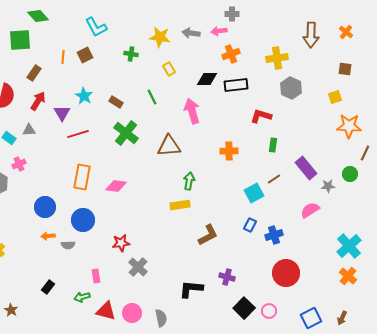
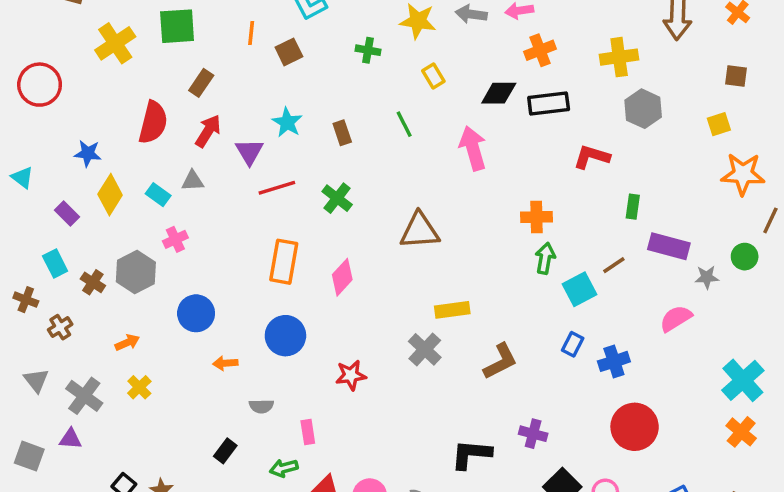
orange line: (63, 57) -> (251, 33), moved
brown rectangle: (116, 102) -> (342, 133), turned 40
green cross: (126, 133) -> (337, 198), moved, size x0.7
green rectangle: (273, 145) -> (633, 207), moved
brown triangle: (169, 146) -> (420, 231), moved
purple rectangle: (306, 168) -> (669, 246), turned -35
green arrow: (189, 181) -> (545, 258), moved
pink diamond: (116, 186) -> (342, 277), turned -55
blue circle: (45, 207) -> (196, 313), moved
gray semicircle: (68, 245) -> (261, 406), moved
gray cross: (138, 267) -> (425, 349), moved

